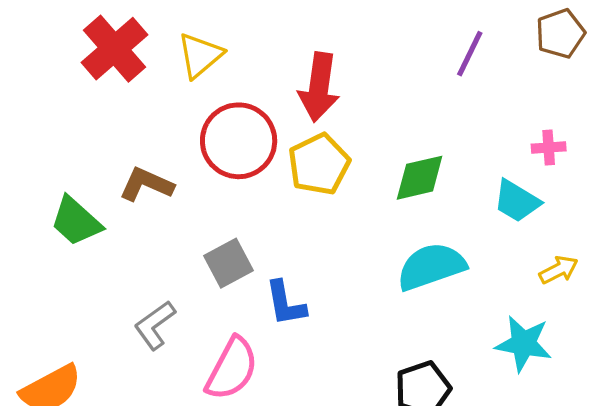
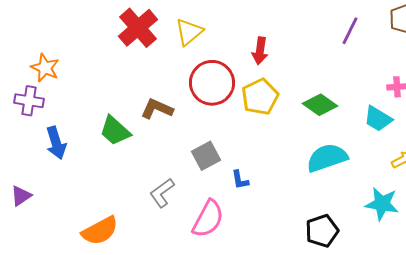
red arrow: (319, 87) -> (260, 51), size x0.7
green diamond: (420, 178) -> (320, 105), turned 48
blue L-shape: (285, 303) -> (240, 180), size x0.7

